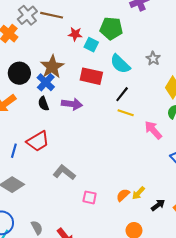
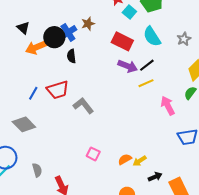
brown star: (52, 67) -> (88, 24), size x0.6
black circle: (19, 73) -> (54, 37), moved
blue cross: (46, 82) -> (68, 33), moved
purple arrow: (72, 104) -> (128, 66), moved
yellow line: (126, 113) -> (146, 83), turned -56
gray L-shape: (64, 172) -> (83, 106), moved

